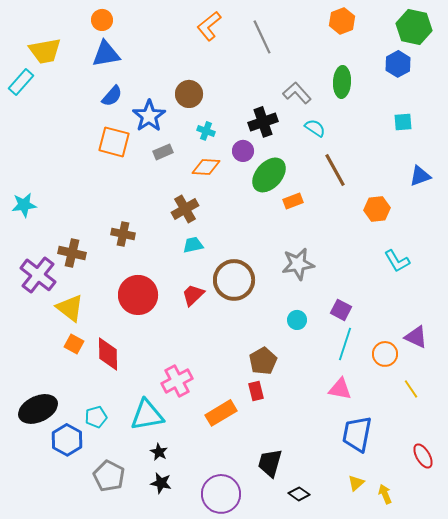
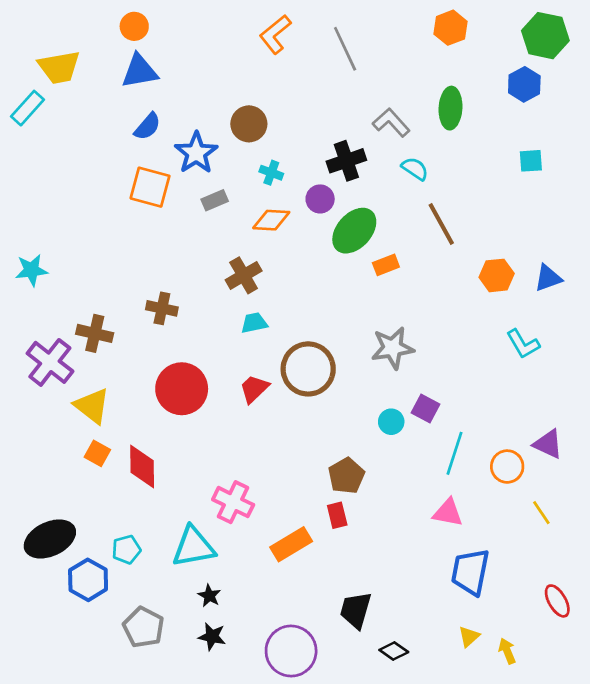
blue triangle: (420, 176) -> (548, 278), moved
purple square: (341, 310) -> (425, 409), moved
pink cross: (177, 381) -> (233, 502), turned -36

